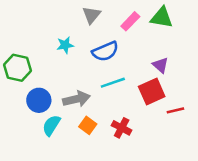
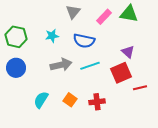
blue semicircle: (105, 51) -> (84, 41), turned 35
green hexagon: (18, 68) -> (16, 37), moved
gray arrow: (76, 99) -> (61, 65), moved
blue circle: (39, 100) -> (16, 68), moved
red cross: (122, 128) -> (97, 102), turned -35

